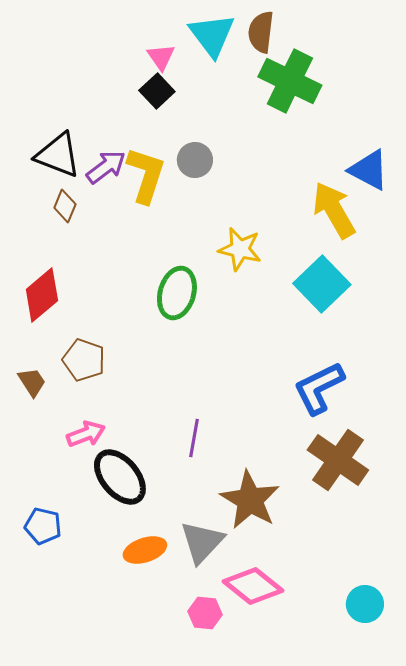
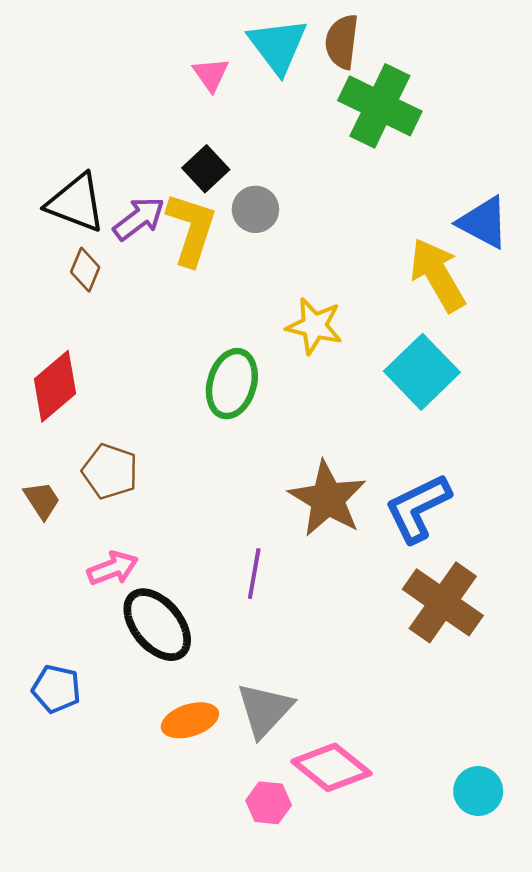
black square: (157, 91) -> (206, 169), moved
brown star: (250, 500) -> (328, 499), moved

